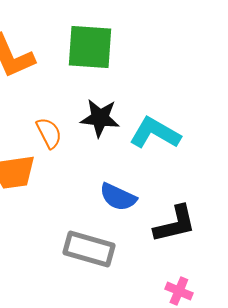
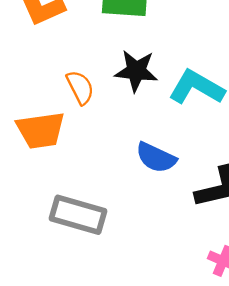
gray rectangle: (89, 249) -> (78, 215), moved

